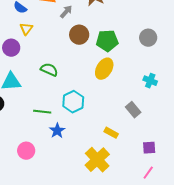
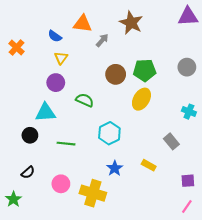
brown circle: (79, 35) -> (116, 74), moved
purple circle: (11, 48) -> (56, 83), moved
green line: (42, 112) -> (66, 144), moved
blue star: (57, 131) -> (115, 168), moved
yellow cross: (97, 160) -> (93, 193), moved, turned -30

